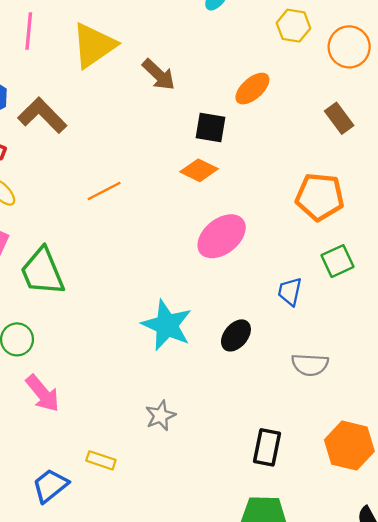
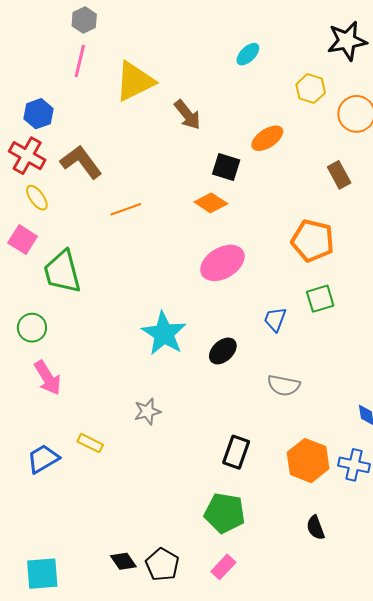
brown L-shape: (42, 115) -> (81, 162), moved

